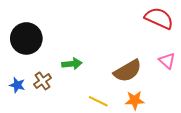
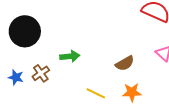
brown semicircle: (128, 71) -> (125, 63), size x0.7

